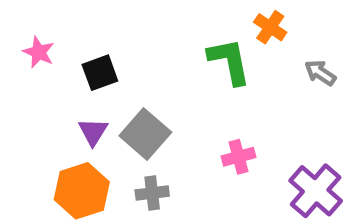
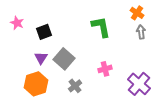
orange cross: (270, 27) -> (137, 13), moved
gray arrow: (320, 73) -> (141, 32), turned 48
gray cross: (152, 193) -> (75, 86), moved, turned -32

